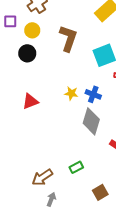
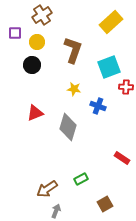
yellow star: (71, 93) -> (74, 89), moved
gray diamond: (91, 121) -> (68, 127), moved

